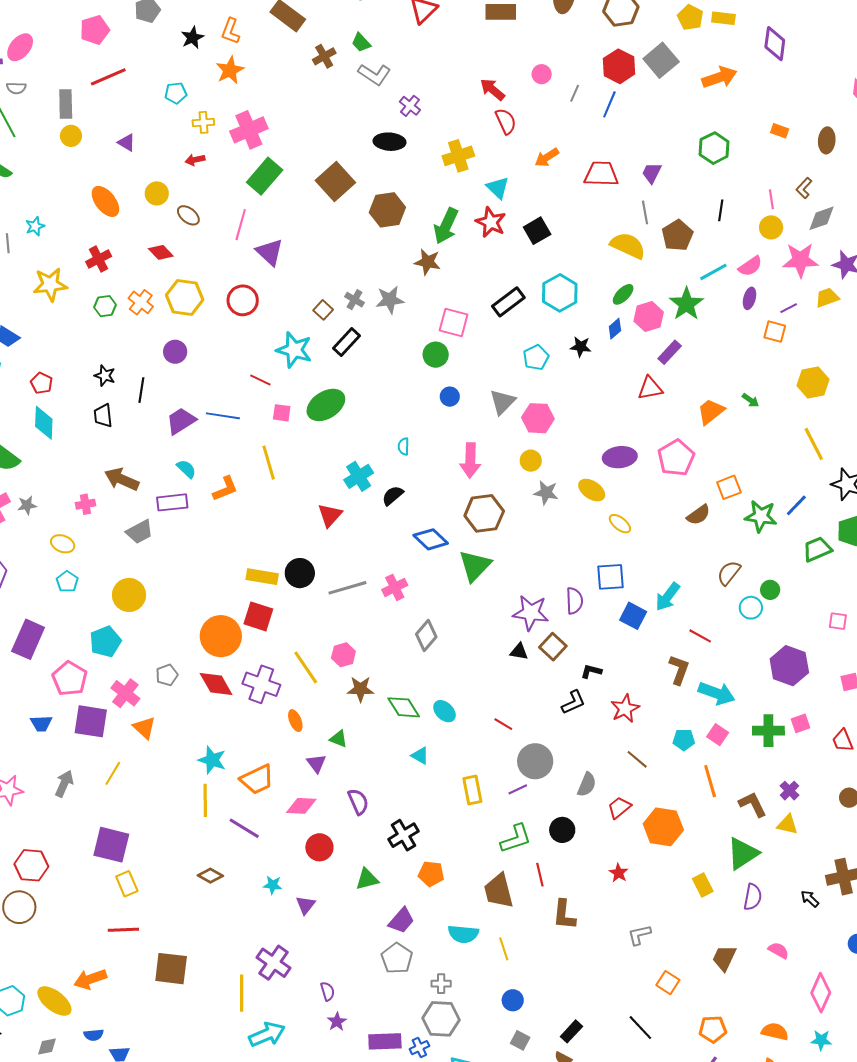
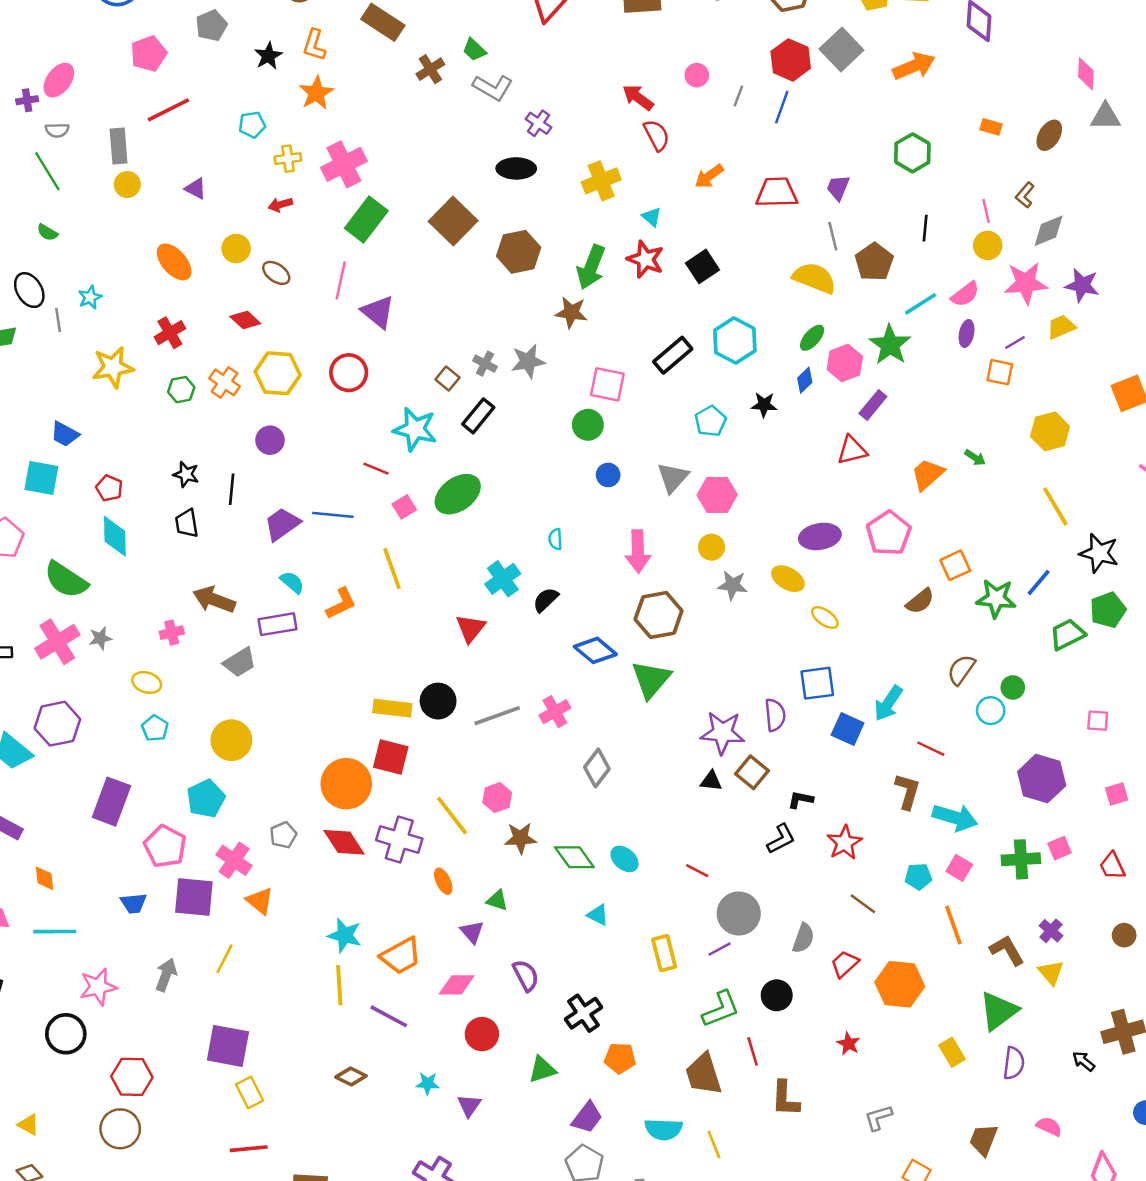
brown ellipse: (827, 140) -> (1049, 135), turned 30
cyan triangle: (498, 188) -> (652, 217), size x0.7
pink square: (282, 413) -> (404, 507), turned -36
yellow triangle: (787, 825) -> (1051, 972), turned 40

